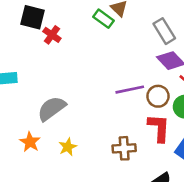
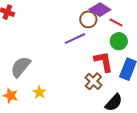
brown circle: (158, 96) -> (88, 19), moved
brown cross: (124, 148) -> (93, 81), moved, turned -30

